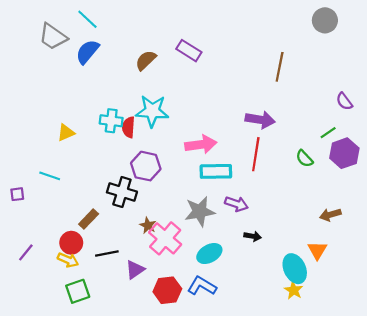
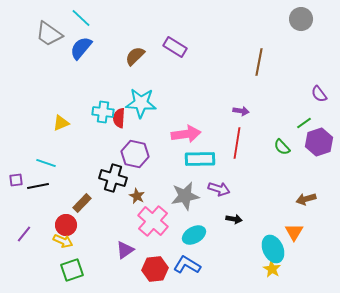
purple arrow: (260, 120) -> (241, 111), size x0.6
brown star: (148, 225) -> (137, 196), moved
black line: (107, 254) -> (38, 186), moved

